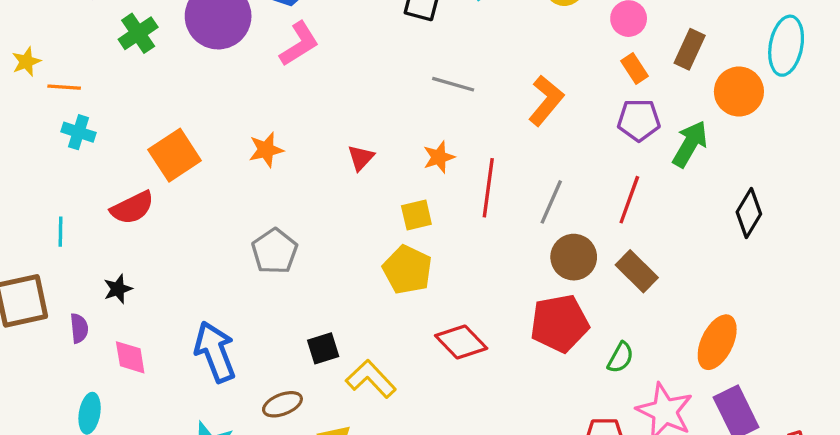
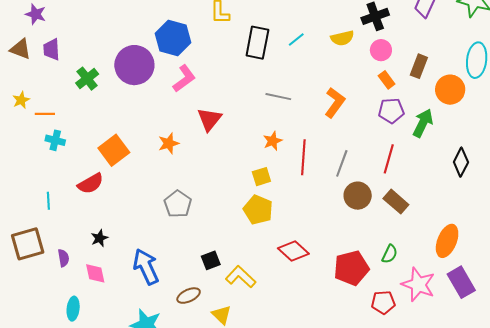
red triangle: (361, 158) -> (209, 119), moved, size x1.5
black star: (118, 289) -> (99, 238), moved
red pentagon: (559, 323) -> (351, 268), moved

